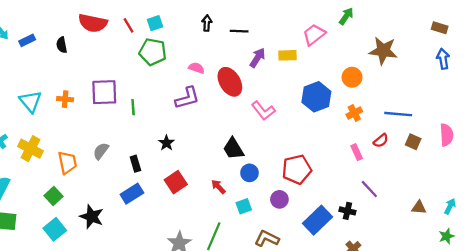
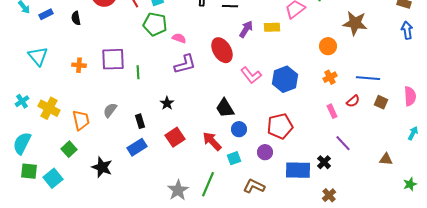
pink semicircle: (196, 68) -> (179, 38), moved
blue hexagon: (316, 97) -> (285, 79), moved
cyan triangle: (31, 101) -> (38, 56), moved
red arrow: (218, 187) -> (212, 141), size x1.5
cyan arrow: (450, 206) -> (413, 133), moved
black cross: (347, 211) -> (324, 162), turned 32
blue rectangle: (317, 220) -> (298, 170), turned 45
cyan square: (55, 229) -> (53, 178), moved

